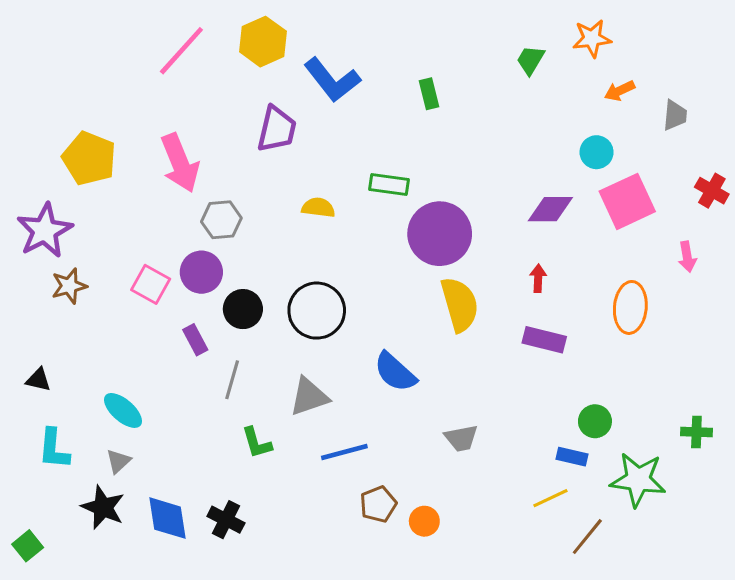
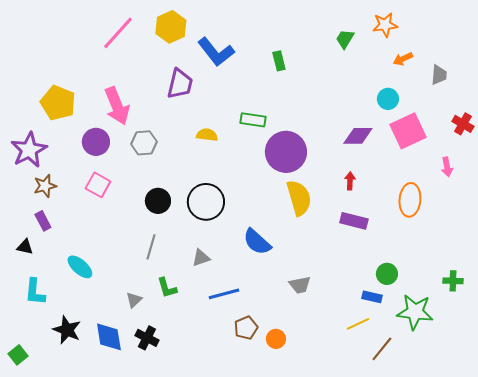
purple circle: (201, 272) -> (96, 142), moved
purple rectangle: (195, 340) -> (43, 221), moved
gray triangle: (309, 397) -> (201, 258), size x0.7
gray triangle: (118, 461) -> (134, 300), moved

